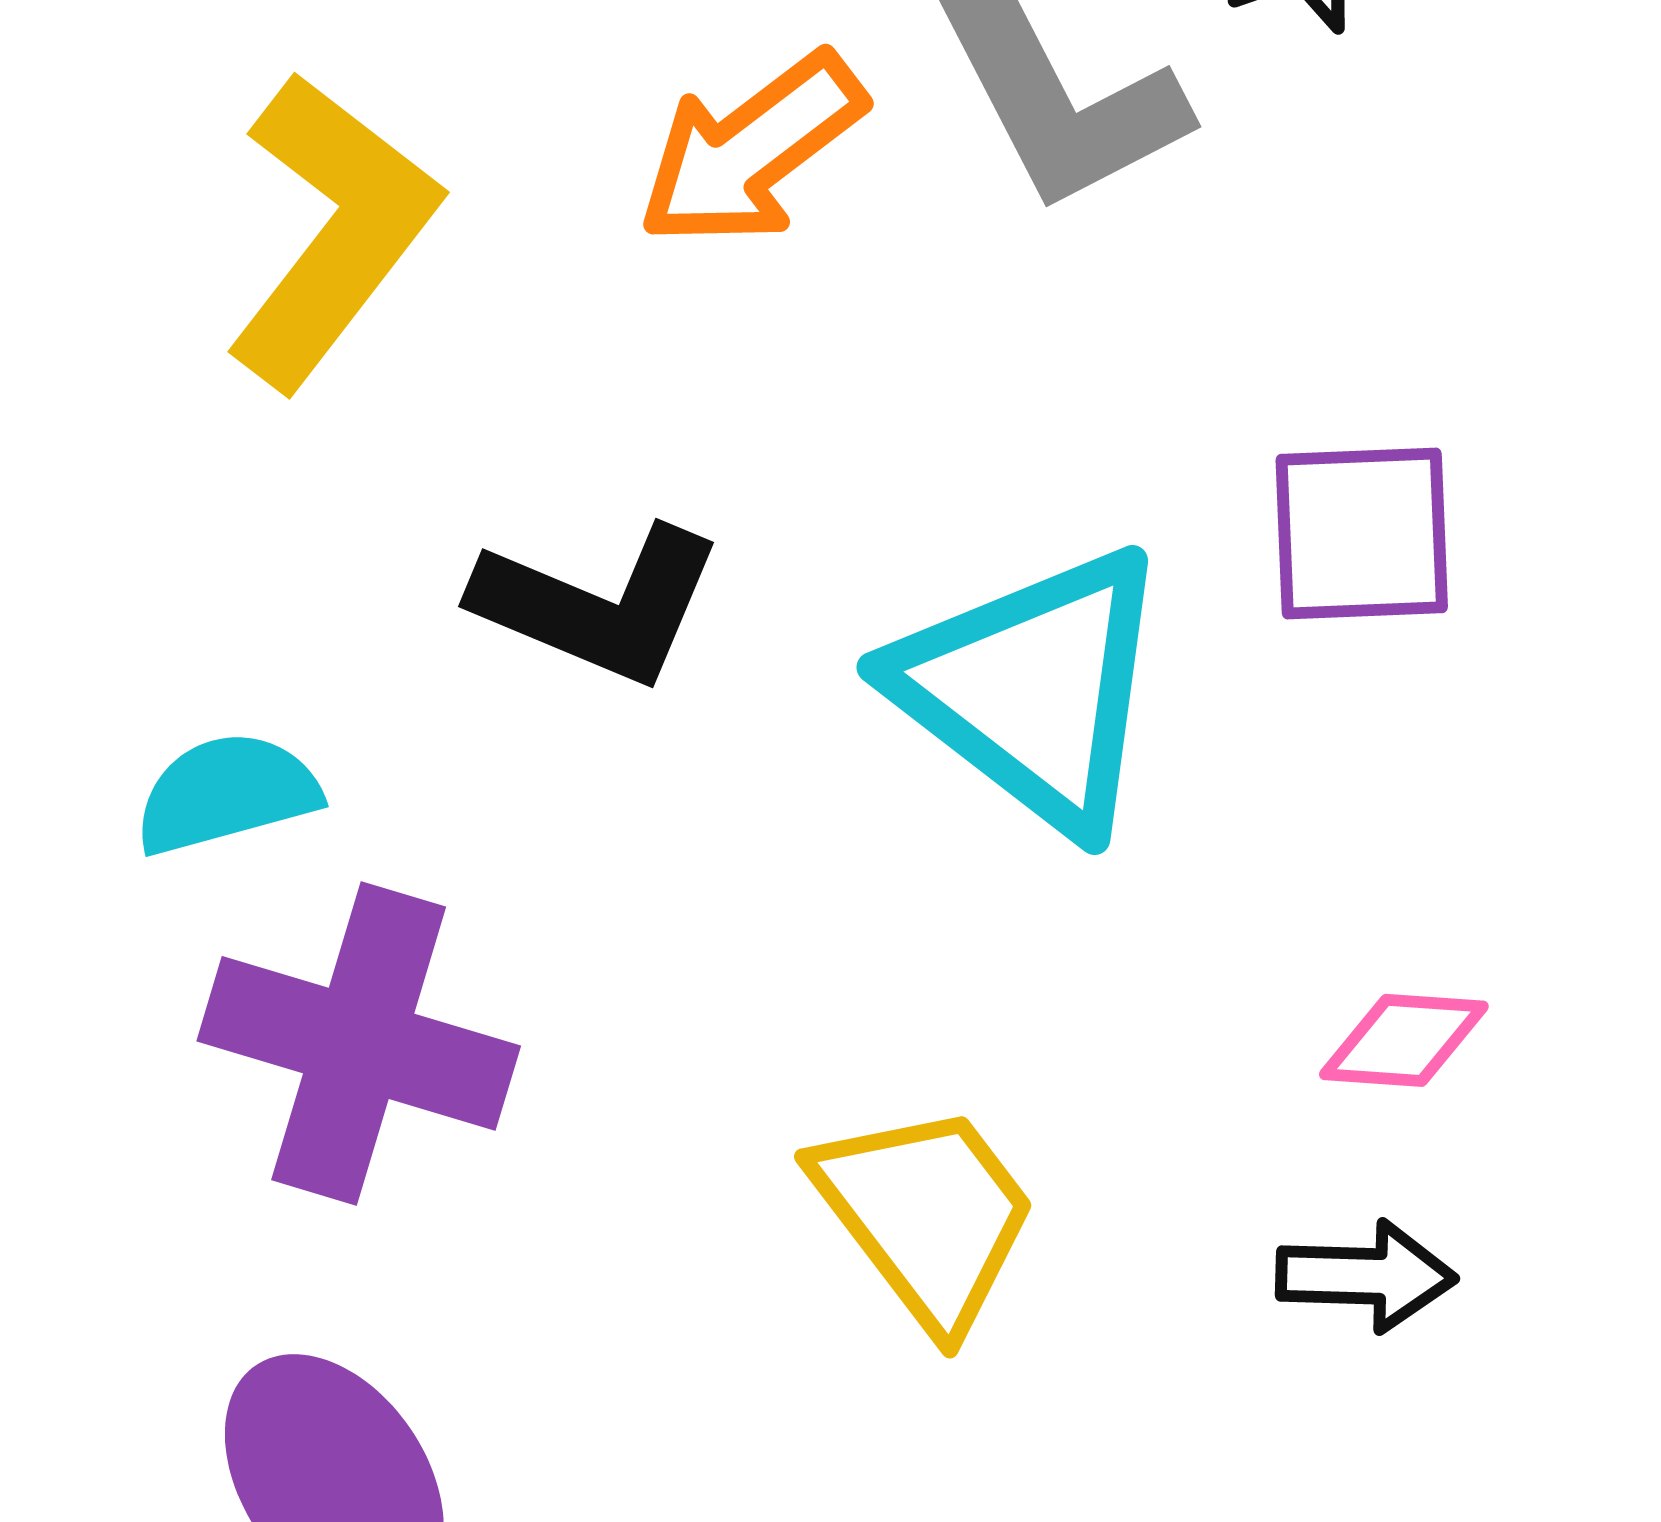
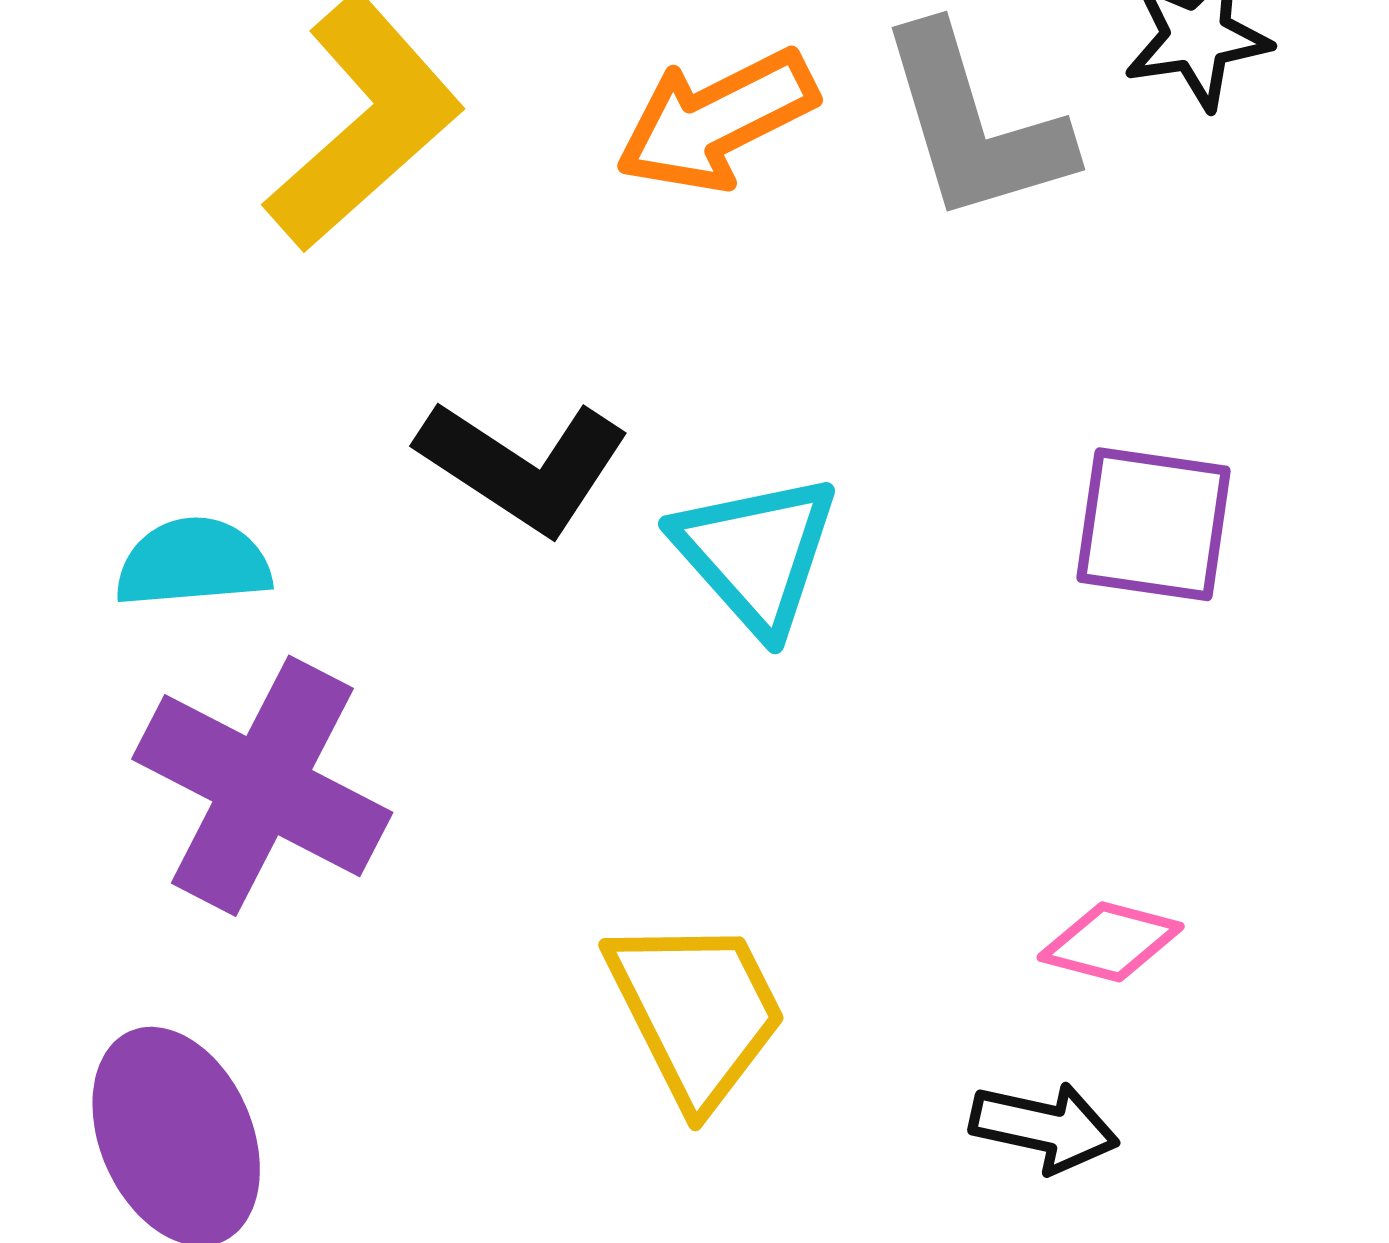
cyan triangle: (1033, 689) -> (756, 553), moved, size x0.7

